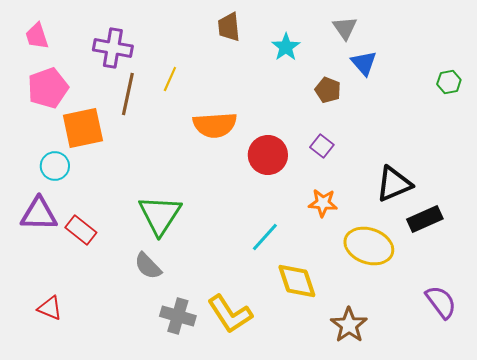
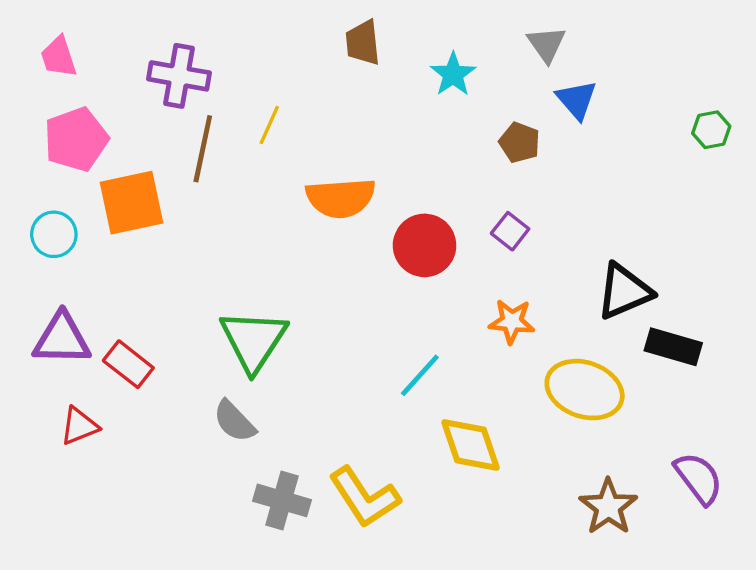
cyan circle: (55, 166) -> (54, 234), moved
black rectangle: (425, 219) -> (673, 347), turned 40
red triangle: (50, 308) -> (79, 426), moved, turned -44
brown star: (349, 325) -> (608, 507), moved

